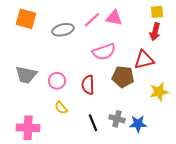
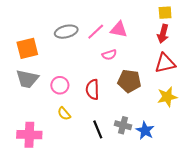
pink triangle: (114, 18) -> (119, 29), moved
orange square: (26, 19) -> (27, 48), moved, turned -30
pink line: (92, 20) -> (96, 32), moved
pink semicircle: (104, 52) -> (109, 55), size x0.6
red triangle: (144, 60) -> (165, 63), moved
blue star: (138, 124) -> (145, 130), turned 30

